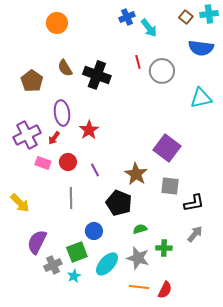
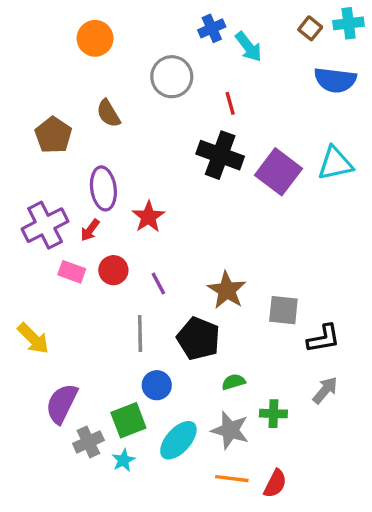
gray circle: (162, 71) -> (172, 77), moved
black cross: (97, 75) -> (220, 155), moved
purple square: (167, 148) -> (278, 172), moved
gray line: (71, 198) -> (140, 334), moved

